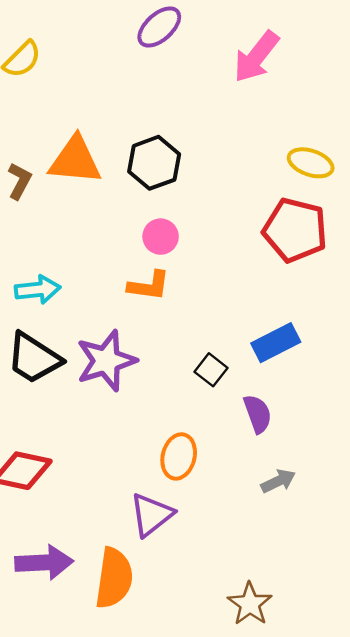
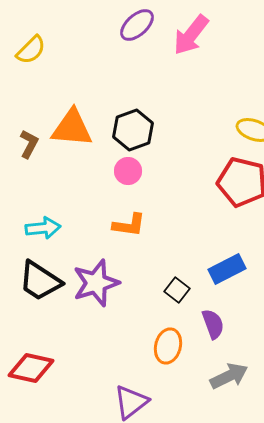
pink arrow: (256, 57) -> (191, 35), moved
pink circle: (161, 237) -> (128, 171), moved
orange ellipse: (179, 456) -> (168, 346), moved
gray arrow: (278, 481) -> (229, 376), size x1.4

